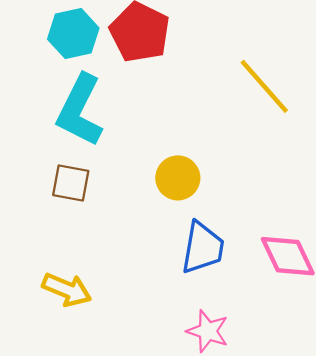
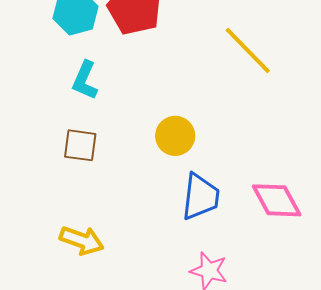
cyan L-shape: (80, 110) -> (85, 80), size x0.6

